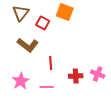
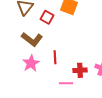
pink star: (21, 81) -> (31, 63), moved
pink line: (47, 87) -> (66, 83), moved

